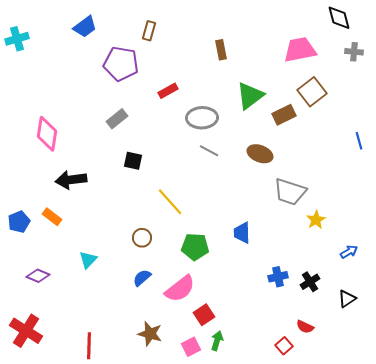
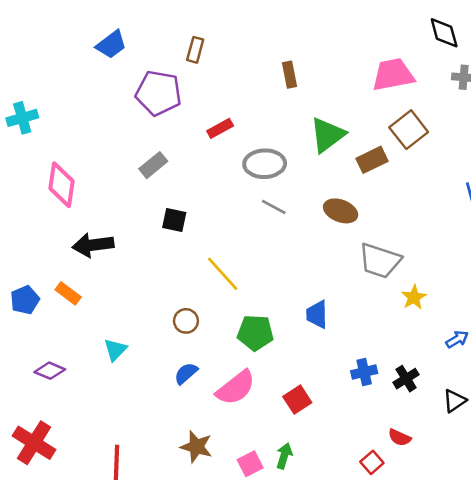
cyan cross: (17, 39) -> (22, 118), moved
red square: (204, 315) -> (297, 400), moved

